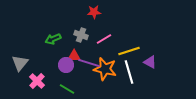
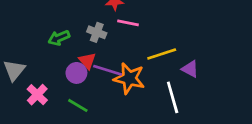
pink line: (104, 39) -> (128, 23), moved, turned 42
red triangle: (74, 56) -> (87, 61), turned 48
white line: (129, 72) -> (173, 97), moved

